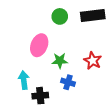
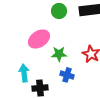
pink ellipse: (39, 45) -> (39, 39), turned 35

